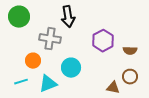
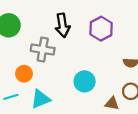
purple hexagon: (103, 41) -> (101, 29), moved
cyan circle: (71, 68) -> (85, 81), moved

